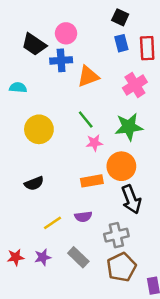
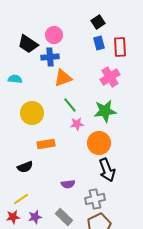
black square: (120, 17) -> (98, 22), turned 32
orange triangle: (88, 76) -> (63, 78), moved
orange rectangle: (92, 181) -> (46, 144), moved
black semicircle: (34, 183) -> (25, 167), moved
yellow line: (52, 223) -> (21, 199), moved

